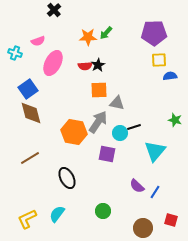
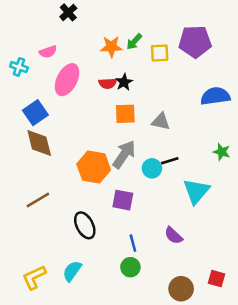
yellow square: (159, 60) -> (160, 53), moved
blue semicircle: (170, 76) -> (215, 96), size x1.6
gray triangle: (117, 103) -> (161, 121), moved
purple square: (107, 154) -> (123, 200), moved
blue line: (155, 192) -> (133, 243), moved, turned -48

